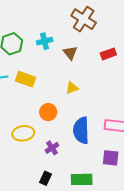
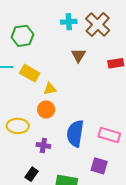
cyan cross: (45, 41) -> (69, 22), moved
yellow triangle: (72, 88) -> (50, 89), moved
purple cross: (52, 148) -> (43, 145), turned 32

